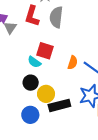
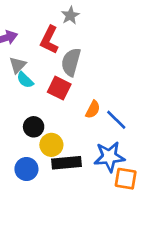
gray semicircle: (56, 17) -> (71, 62), moved
gray triangle: (10, 28) -> (18, 65), moved
cyan semicircle: (34, 62) -> (25, 80), moved

